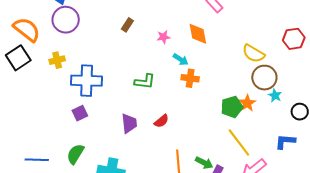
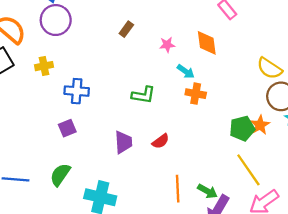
blue cross: (87, 81) -> (77, 91), size x0.7

